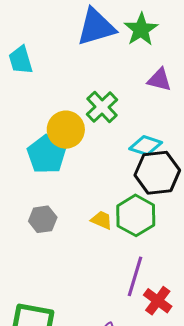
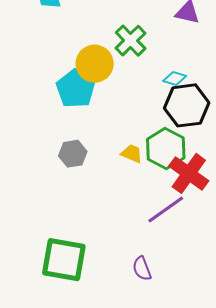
cyan diamond: (146, 146) -> (175, 78), size x0.7
purple line: (135, 276) -> (166, 210), turned 39
red cross: (158, 301) -> (189, 173), moved, size x1.4

